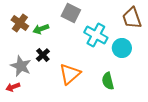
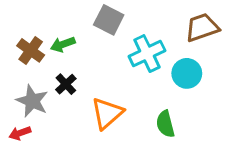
brown trapezoid: (132, 18) -> (202, 27), turned 90
brown cross: (20, 23) -> (31, 50), moved
cyan cross: (96, 35) -> (147, 54), turned 35

